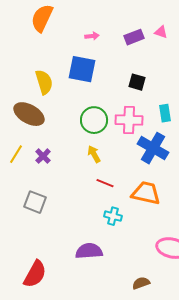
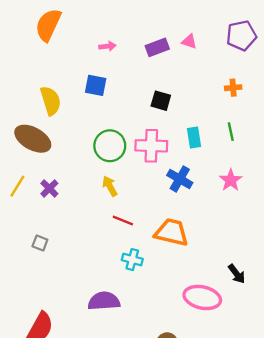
blue square: (82, 69) -> (96, 85), size x0.7
blue cross: (153, 148) -> (180, 179), size x0.7
gray square: (35, 202) -> (40, 243), size x0.6

